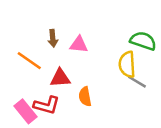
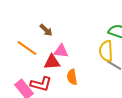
brown arrow: (53, 38) -> (46, 30), turned -40
pink triangle: (79, 45) -> (61, 51), moved

